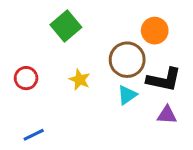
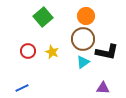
orange circle: (155, 31) -> (86, 16), moved
red circle: (26, 78) -> (28, 51), moved
purple triangle: (167, 115) -> (103, 88), moved

